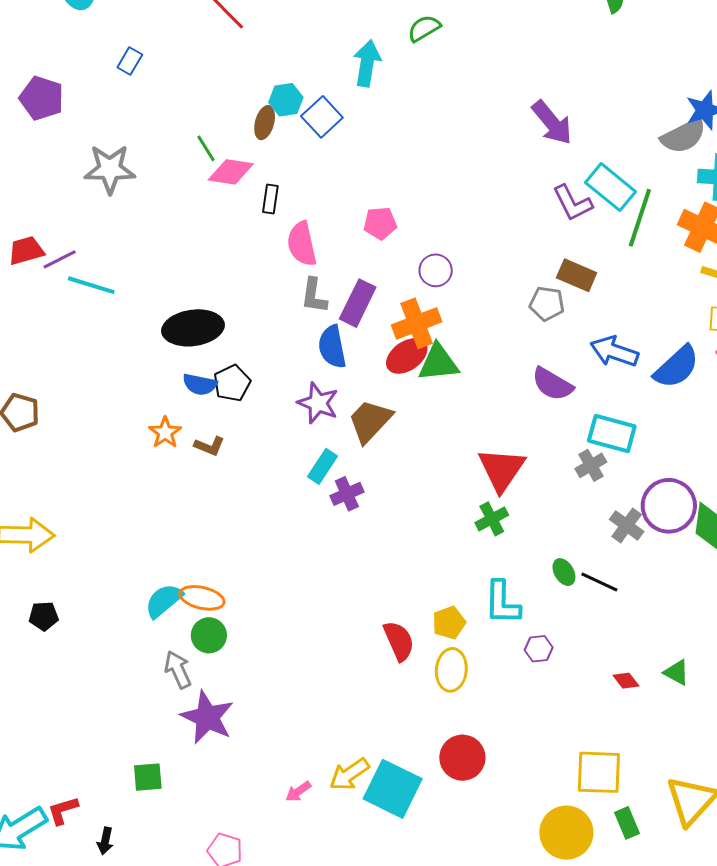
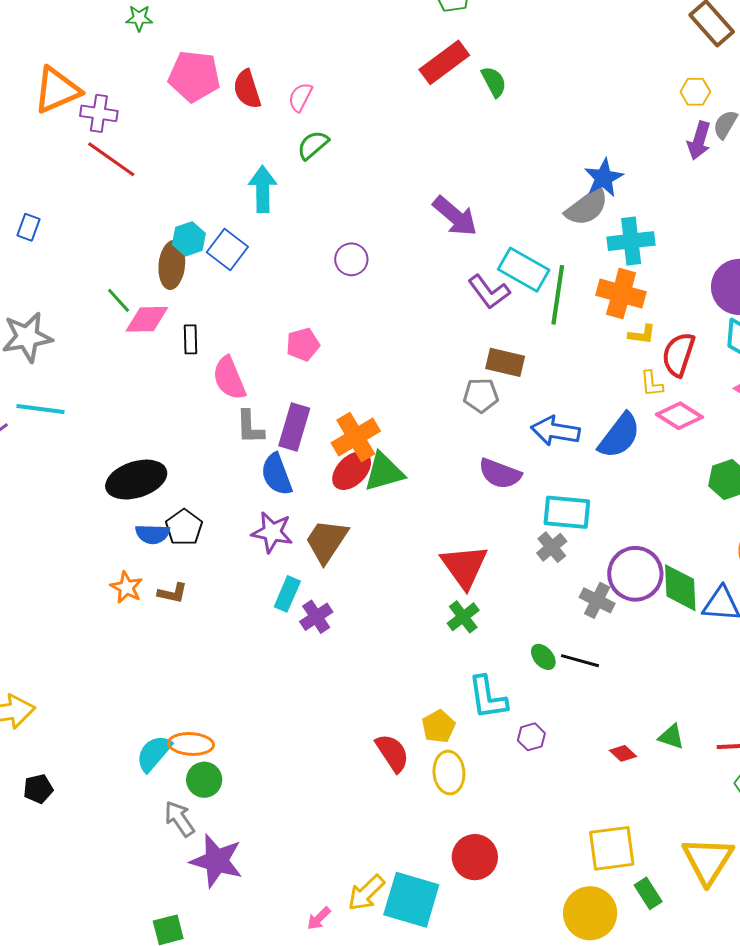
brown ellipse: (265, 123) -> (172, 265), size x1.4
purple circle: (436, 270) -> (351, 259), moved
cyan line: (91, 285) -> (40, 409), moved

